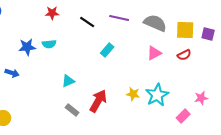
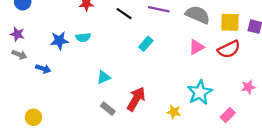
red semicircle: (184, 55) -> (229, 49), size x1.5
yellow star: (133, 94) -> (174, 112), moved
pink star: (201, 98) -> (248, 87), moved

